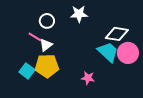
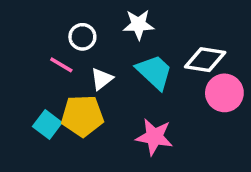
white triangle: (46, 45) -> (102, 79), moved
cyan trapezoid: (108, 52) -> (154, 72), moved
pink star: (88, 78) -> (154, 137), size x1.5

